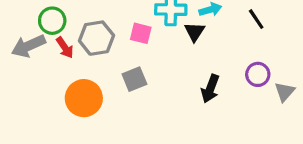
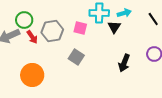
gray square: (134, 79) -> (76, 57), turned -35
orange circle: (84, 98) -> (32, 75), moved

